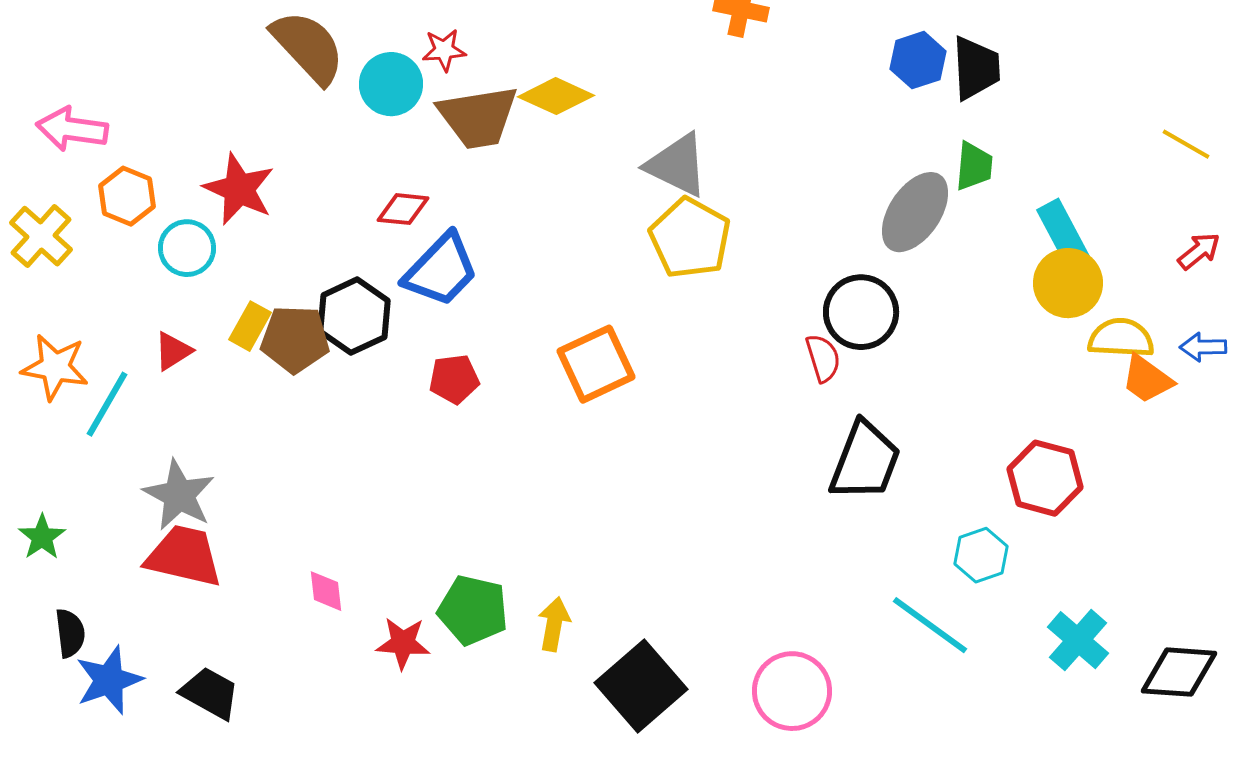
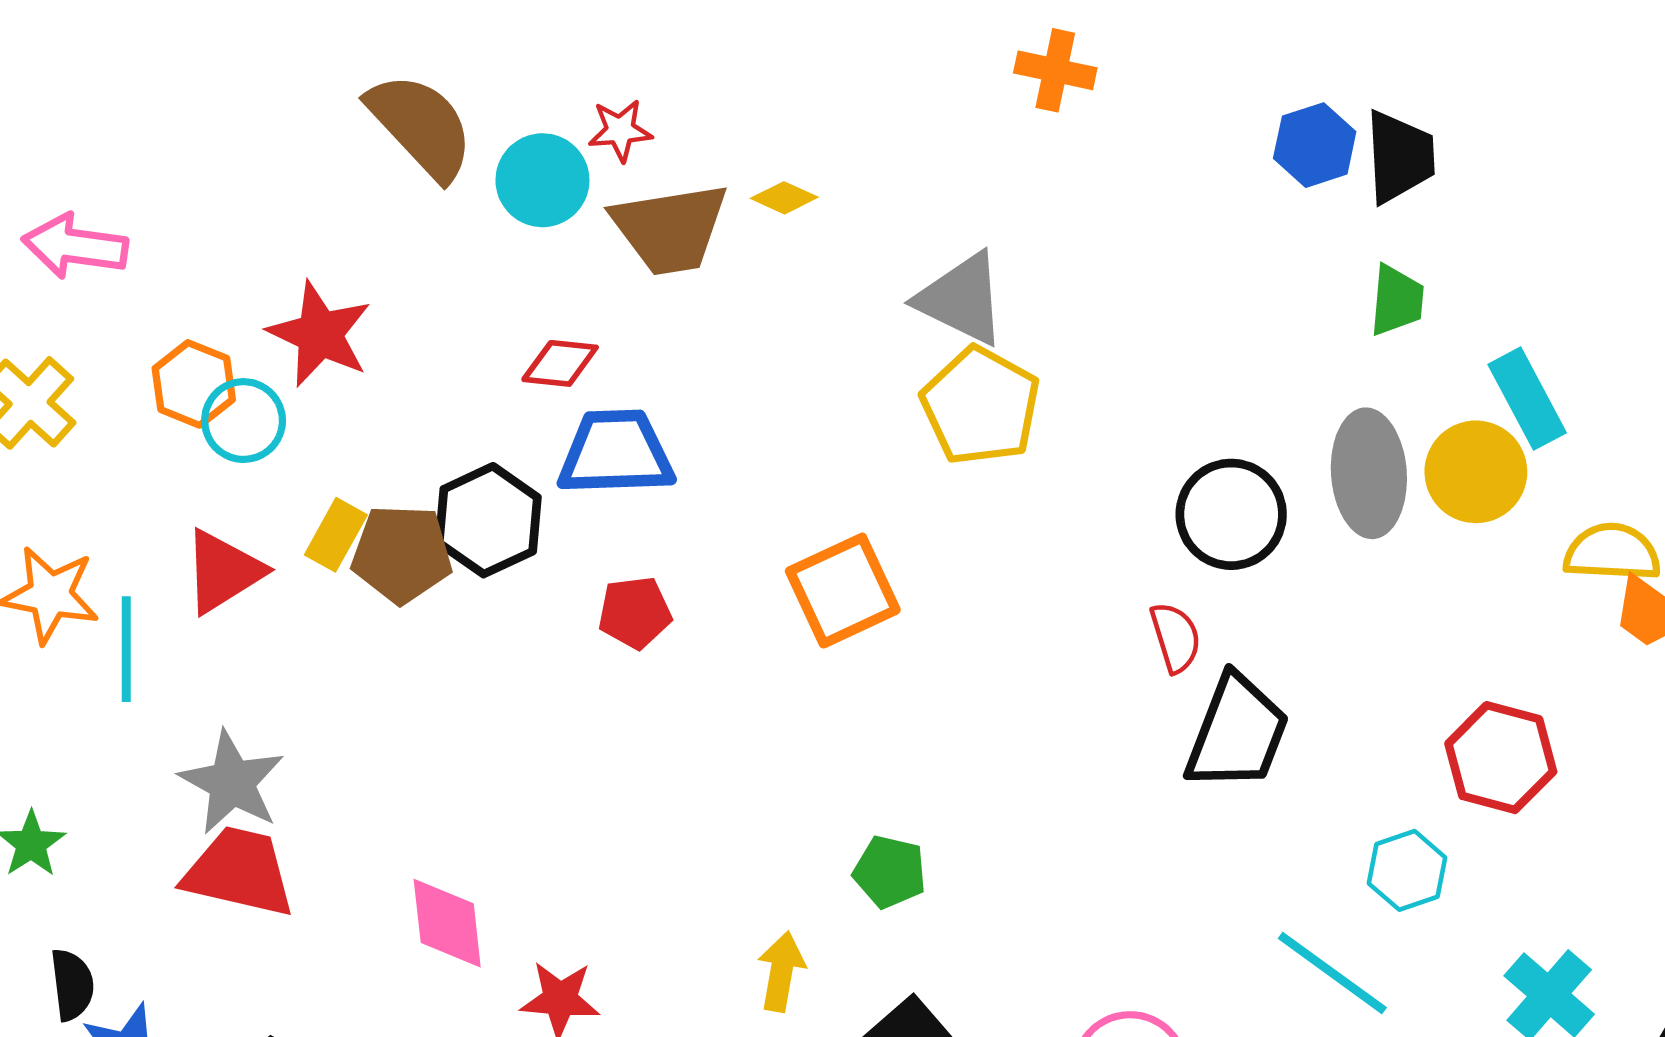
yellow diamond: (556, 96) -> (784, 198), size x0.6
orange hexagon: (127, 196) -> (194, 384), moved
gray ellipse: (915, 212) -> (1369, 473), moved, turned -38
blue trapezoid: (441, 270) -> (616, 453), turned -136
yellow circle: (1068, 283) -> (1476, 472), moved
red triangle: (173, 351) -> (223, 571), size x1.5
red semicircle: (823, 358) -> (1175, 637), moved
cyan line: (107, 404) -> (126, 649), turned -30
pink diamond: (326, 591) -> (447, 923), size x1.5
green pentagon: (473, 610) -> (890, 872), moved, size x0.7

